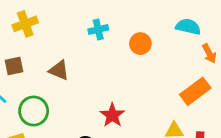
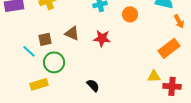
brown square: (14, 66) -> (45, 39), moved
red star: (112, 115) -> (102, 38), moved, turned -30

